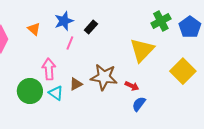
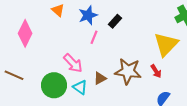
orange triangle: (34, 29) -> (58, 10), moved
pink arrow: (49, 69) -> (73, 63), turned 140
red arrow: (132, 86) -> (156, 71), moved, turned 32

